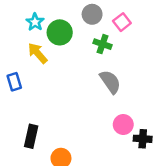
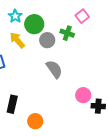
gray circle: (92, 14) -> (47, 40), moved
gray semicircle: (110, 82) -> (54, 69), moved

